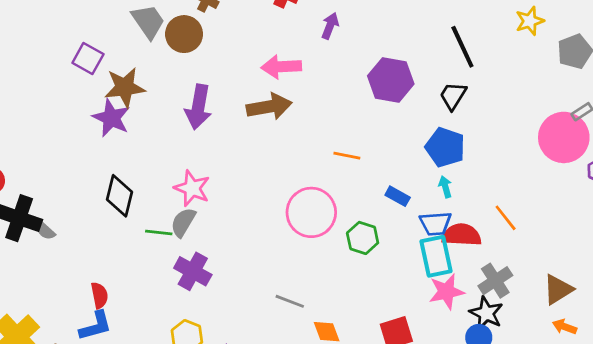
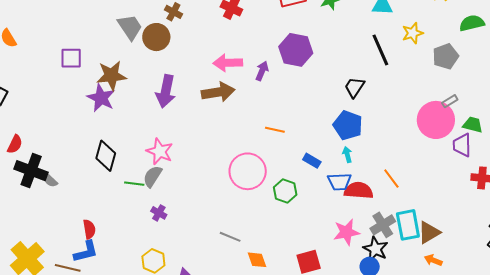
purple arrow: (330, 26) -> (262, 71), moved
black line: (462, 47) -> (380, 50), moved
purple square: (88, 58) -> (71, 58), moved, turned -30
purple hexagon: (391, 80) -> (296, 50), moved
cyan rectangle: (436, 256) -> (408, 225), moved
purple cross: (193, 271) -> (159, 213), size x0.6

